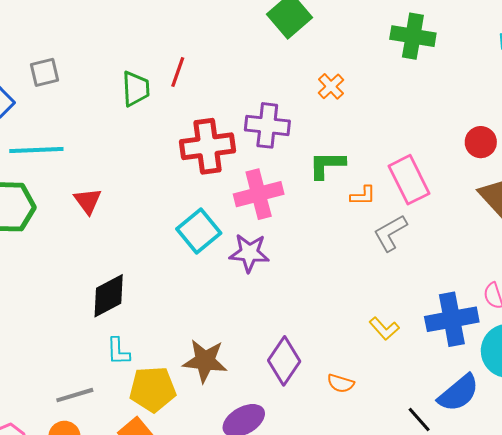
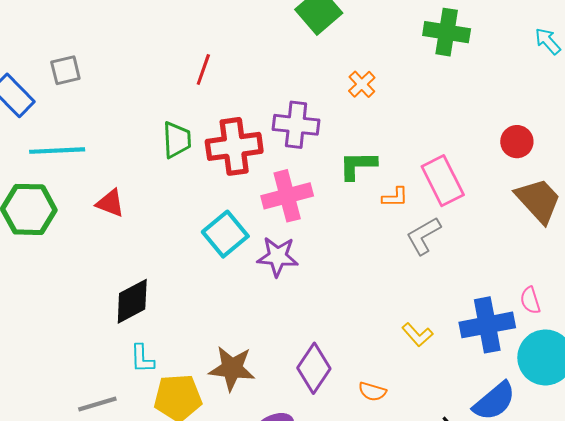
green trapezoid: (136, 89) -> (177, 140), moved
red triangle: (88, 201) -> (110, 203), turned -32

